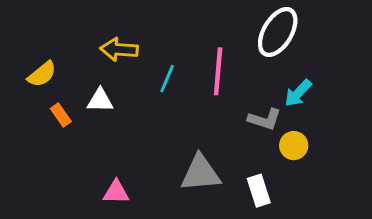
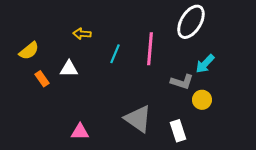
yellow arrow: (119, 49) -> (82, 34), size x0.7
gray triangle: (201, 173) -> (138, 119), turned 40

